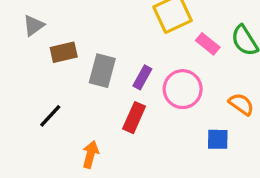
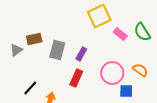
gray triangle: (34, 25) -> (16, 50), moved
pink circle: (183, 89) -> (112, 73), moved
black line: (50, 116) -> (30, 88), moved

